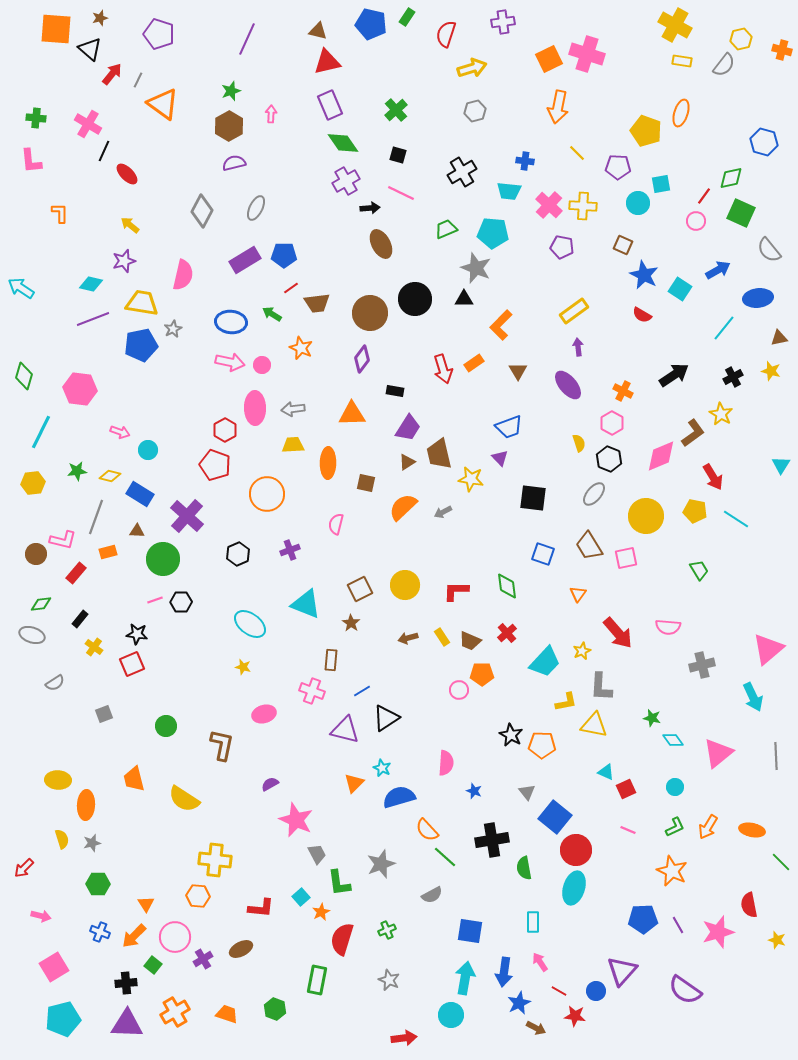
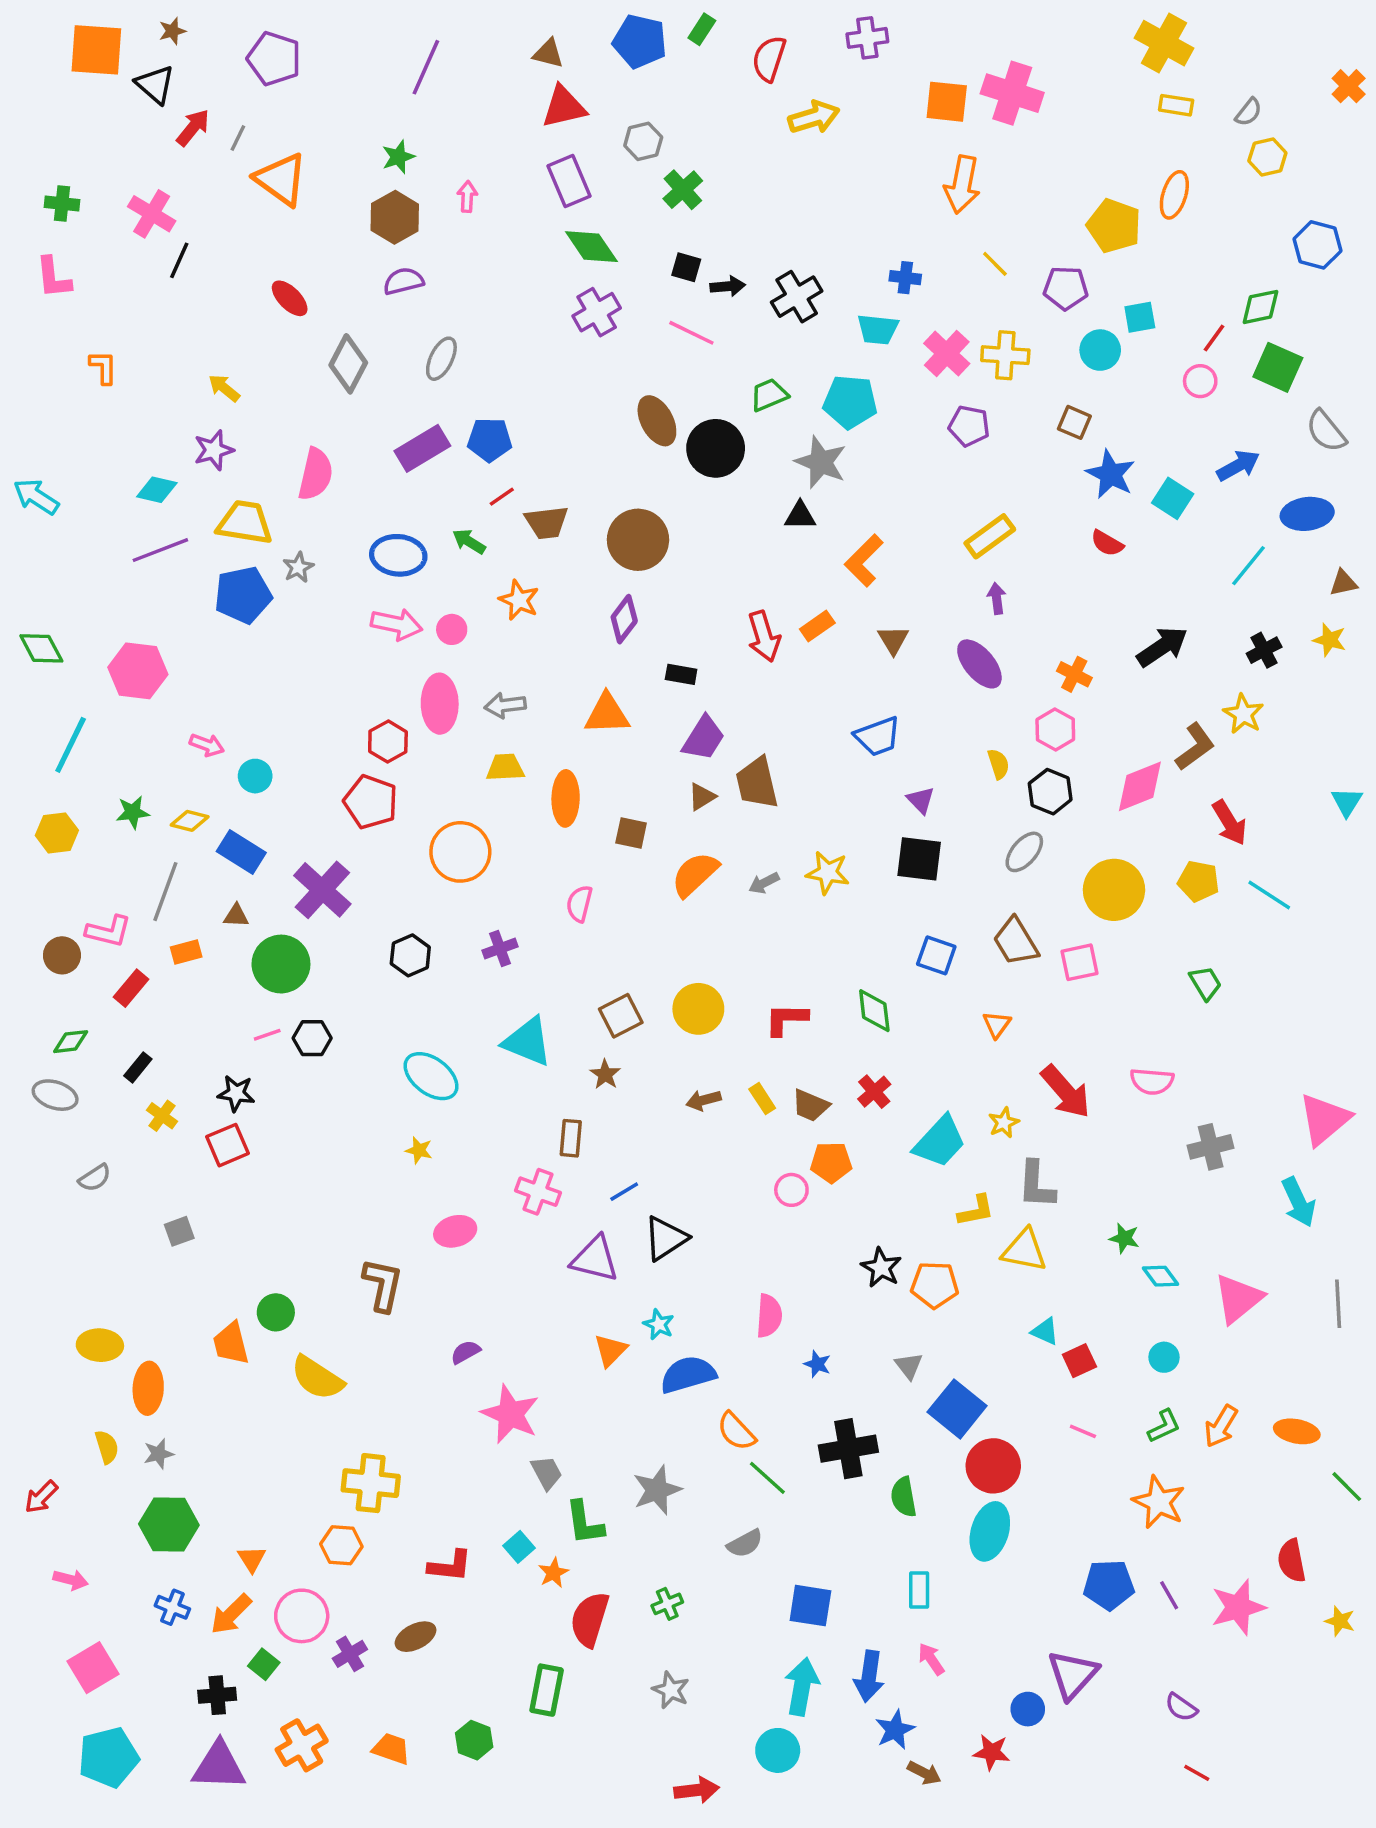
yellow hexagon: (741, 39) -> (1267, 157), moved
orange cross: (782, 50) -> (1349, 86), turned 30
orange square: (549, 59) -> (947, 102), turned 32
gray semicircle: (724, 65) -> (1248, 112), size x0.7
gray hexagon: (475, 111) -> (643, 141), moved
red ellipse: (127, 174) -> (290, 298), moved
black arrow: (370, 208) -> (728, 286), moved
black circle: (415, 299) -> (716, 448), moved
green diamond: (24, 376) -> (41, 648), turned -44
purple triangle: (500, 458) -> (921, 800), moved
yellow star: (471, 479) -> (828, 873), moved
green circle: (166, 726) -> (276, 1312), moved
green hexagon: (98, 884) -> (169, 1525), size x1.4
purple semicircle: (685, 990) -> (1181, 1707), size x0.6
red line: (559, 991) -> (1197, 1773), moved

